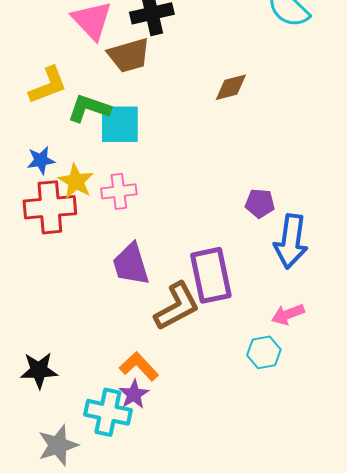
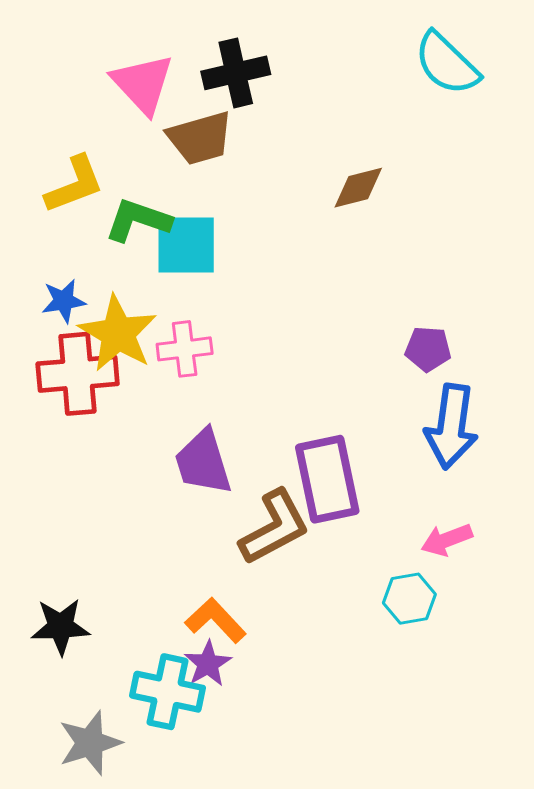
yellow star: (76, 181) -> (118, 333), size x1.4
purple pentagon: (260, 203) -> (428, 349), moved

